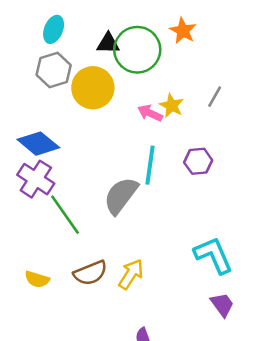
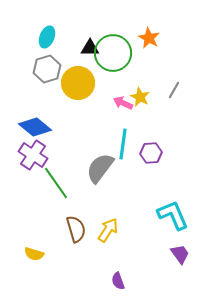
purple hexagon: (198, 161) -> (151, 153), moved
brown semicircle: (90, 273) -> (76, 229), turned -84
yellow semicircle: (37, 279) -> (34, 254), moved

